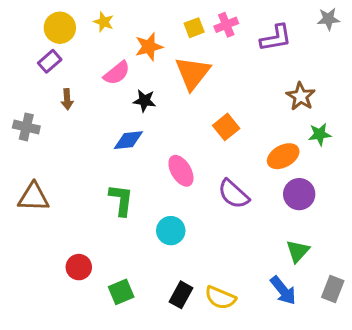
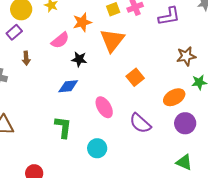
brown star: (301, 96) -> (186, 56), turned 30
green triangle: (298, 251) -> (184, 162), turned -48

